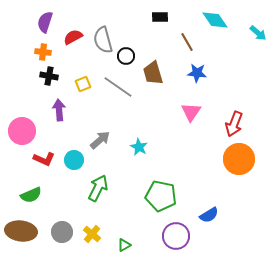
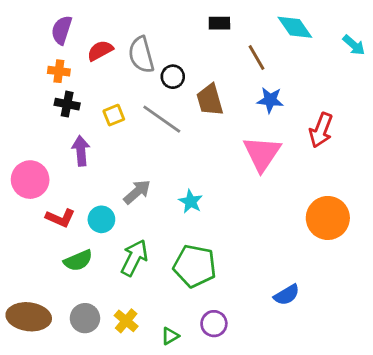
pink triangle: (191, 112) -> (262, 153), size x1.4
red arrow: (234, 124) -> (321, 130), moved
green semicircle: (31, 195) -> (78, 261), moved
green pentagon: (161, 196) -> (195, 266), moved
purple circle: (176, 236) -> (214, 324), moved, size x0.7

